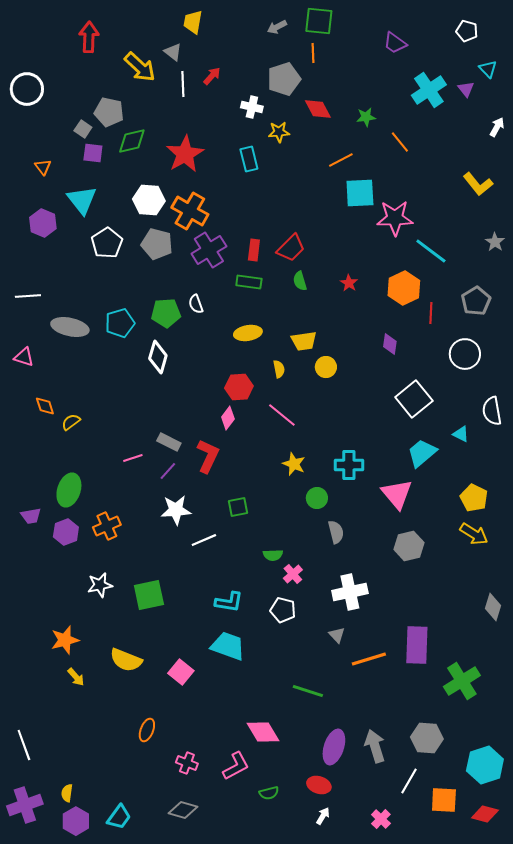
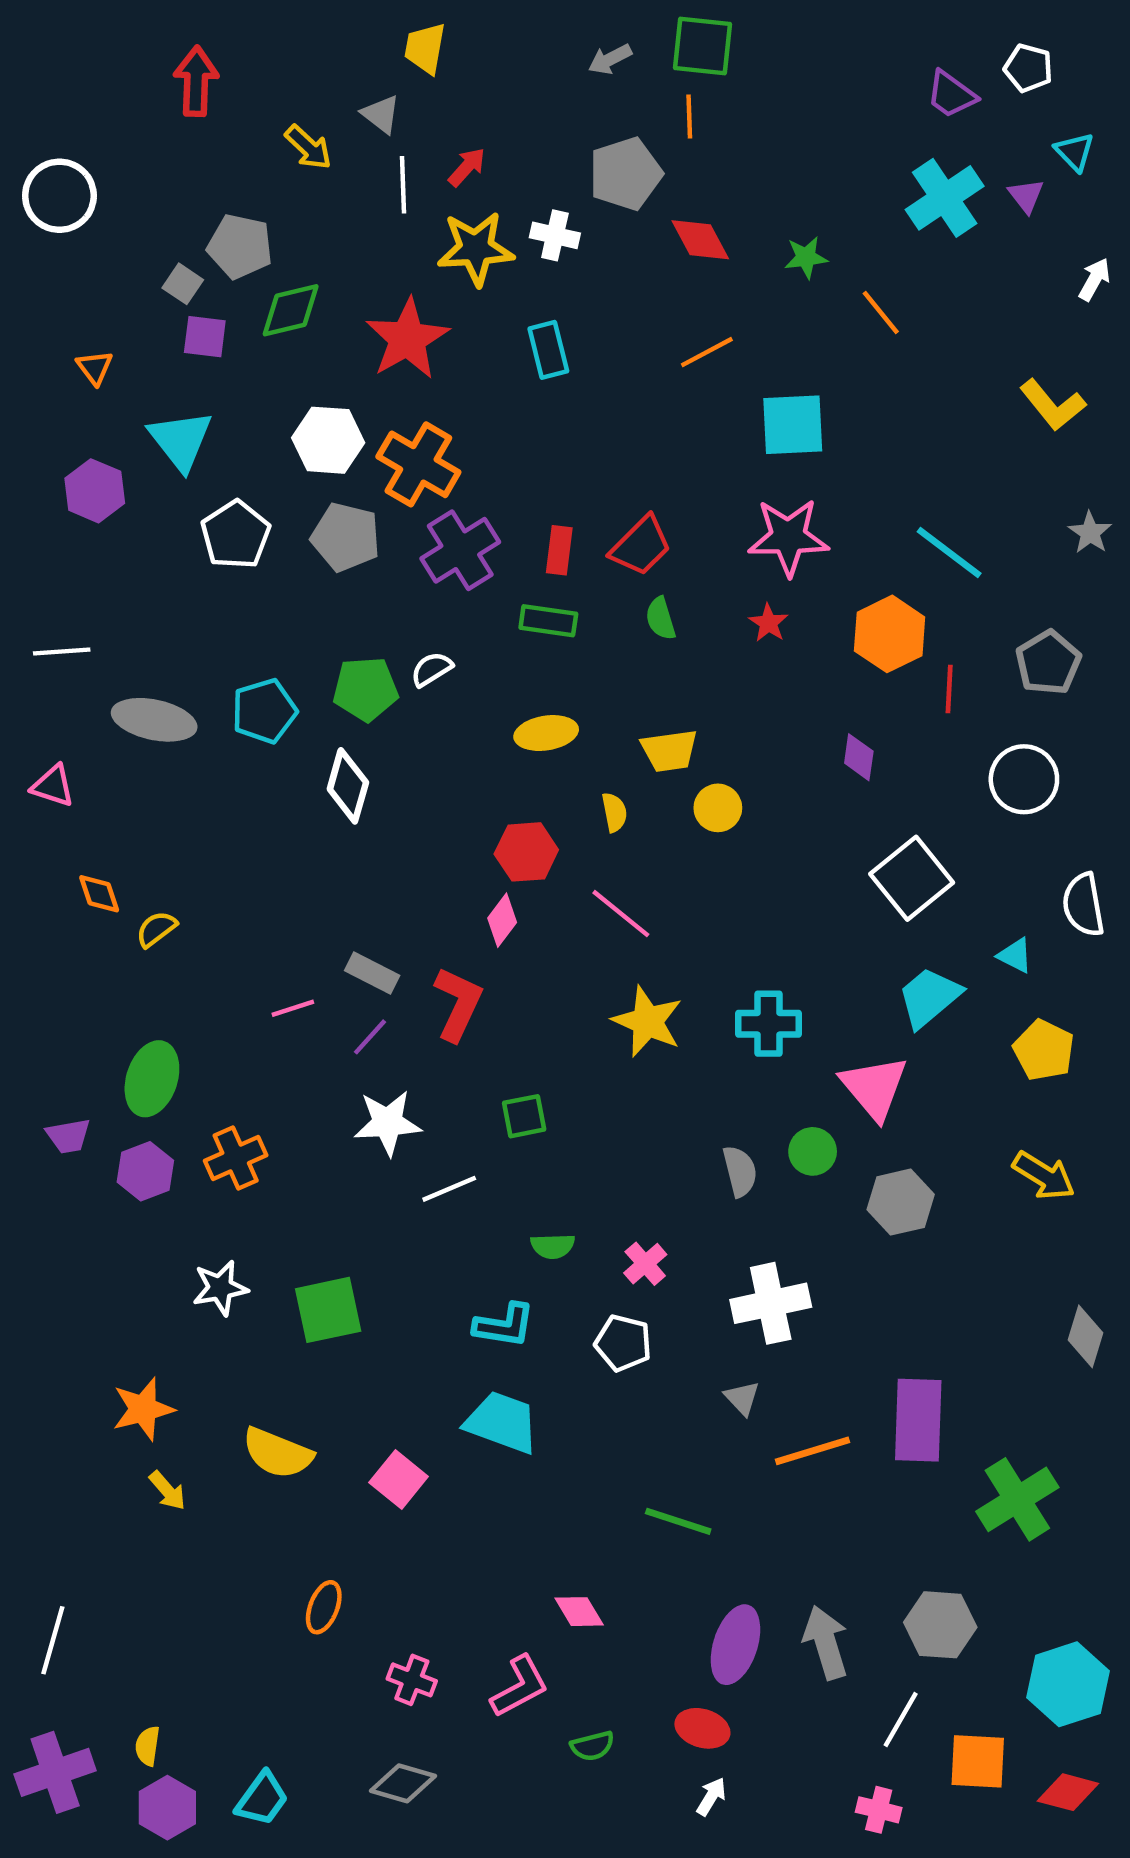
purple trapezoid: (395, 43) -> (951, 94), moved
yellow arrow: (140, 67) -> (308, 147), size x0.7
yellow star: (279, 132) -> (476, 249), moved, size x1.6
orange line: (341, 160) -> (707, 352), moved
pink star: (395, 218) -> (788, 537), moved
white semicircle: (196, 304) -> (432, 669), turned 78
yellow star: (294, 464) -> (647, 1021), size x1.4
green circle: (317, 498) -> (813, 1151), moved
yellow pentagon: (474, 498) -> (1044, 1050), moved
green semicircle: (273, 555) -> (553, 1246), moved
pink diamond: (263, 732) -> (579, 1612), size x0.7
white line: (24, 745) -> (53, 1640), turned 36
pink cross: (381, 819) -> (879, 1810), moved, turned -30

